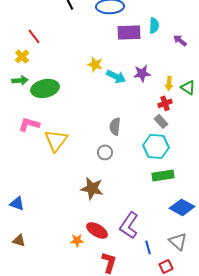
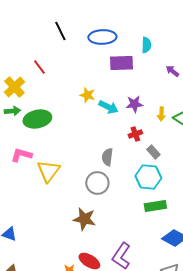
cyan semicircle: (154, 25) -> (146, 45), moved
red line: (34, 36) -> (39, 67), moved
yellow cross: (22, 56) -> (14, 87), size x1.5
red cross: (165, 103) -> (135, 134), moved
gray circle: (105, 152) -> (97, 183), size x1.5

